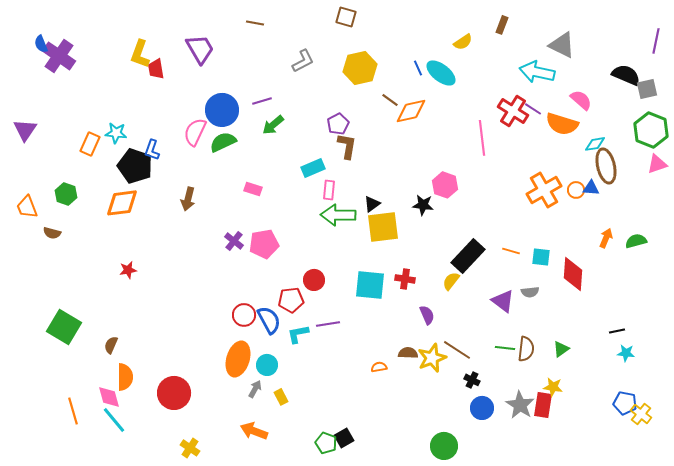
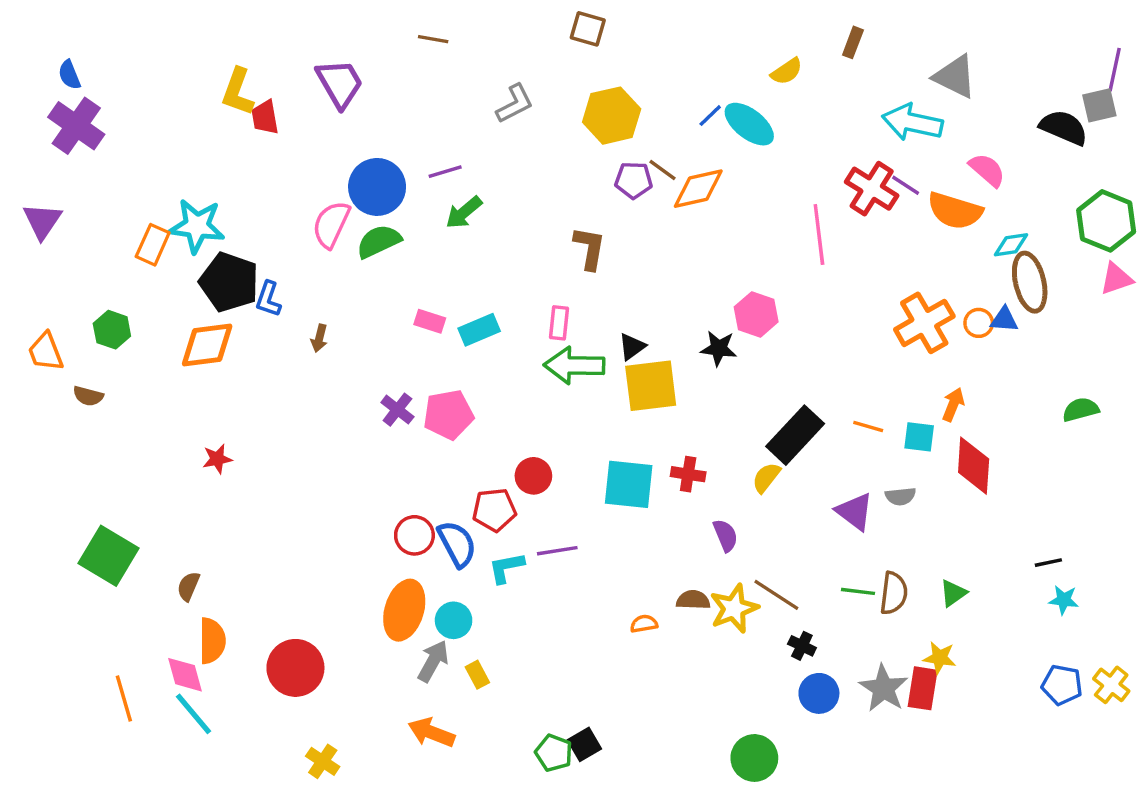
purple cross: (59, 56) -> (76, 126), moved
blue line: (418, 68) -> (710, 116), turned 70
gray square: (647, 89) -> (1099, 105), moved
purple pentagon: (338, 124) -> (634, 180), moved, turned 30
cyan star: (116, 133) -> (197, 226), size x1.5
blue L-shape: (152, 150) -> (268, 299), moved
cyan rectangle: (313, 168) -> (479, 330), moved
brown arrow: (188, 199) -> (319, 338), size x0.7
orange arrow: (606, 238) -> (953, 404), moved
gray arrow: (255, 389) -> (433, 661), size x1.4
yellow cross: (641, 414) -> (1111, 685), moved

